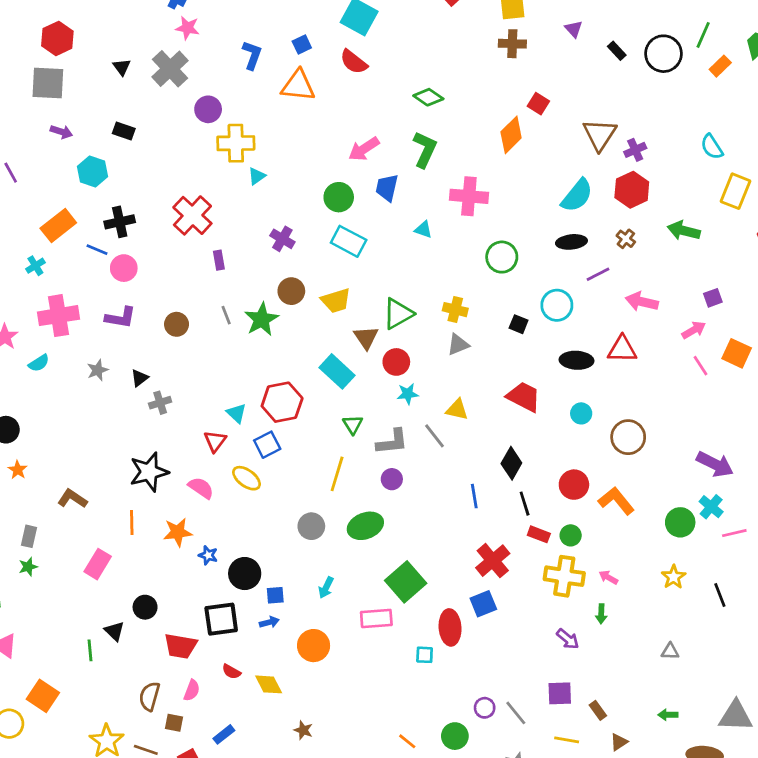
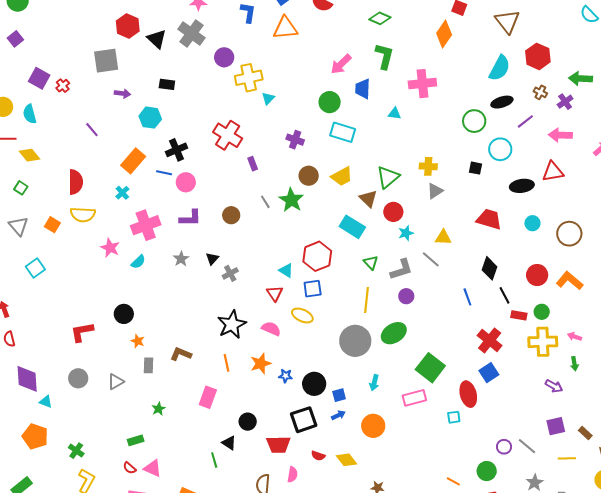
red hexagon: (57, 38) -> (128, 26), moved
black triangle: (122, 67) -> (157, 39), size x1.5
purple cross: (635, 150) -> (565, 102), moved
green circle: (502, 257) -> (474, 121), moved
blue square: (267, 445) -> (313, 289), turned 30
gray circle: (311, 526) -> (355, 341), size x1.6
gray rectangle: (29, 536) -> (148, 365), moved

